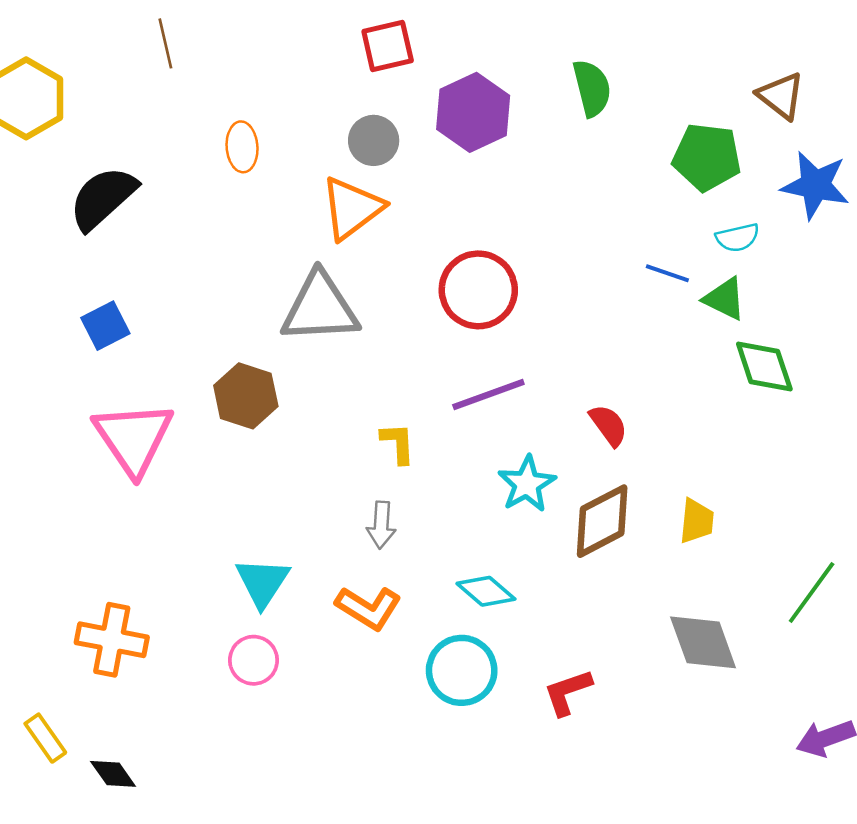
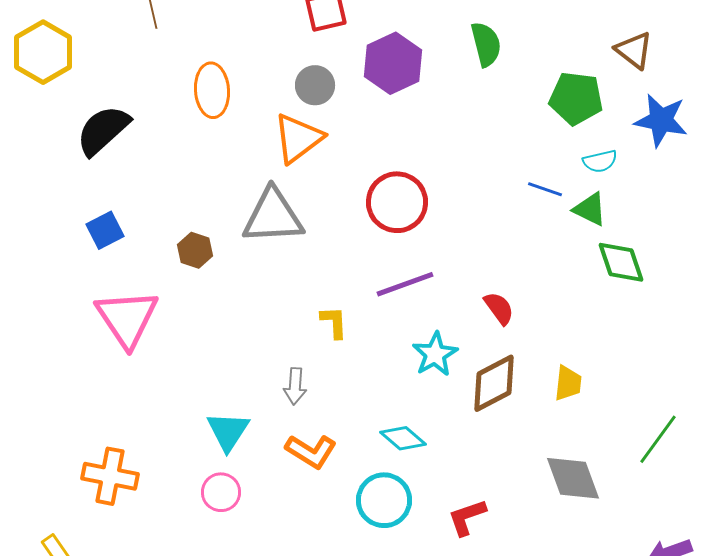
orange ellipse: (242, 147) -> (212, 90), size x1.4
brown hexagon: (246, 396) -> (195, 250), moved, size x0.7
gray arrow: (381, 525) -> (295, 386), moved

